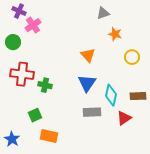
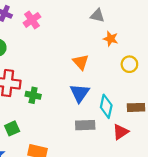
gray triangle: (103, 13) -> (97, 16), turned 32
pink cross: (33, 25) -> (32, 20), moved
green square: (35, 115) -> (12, 128), moved

